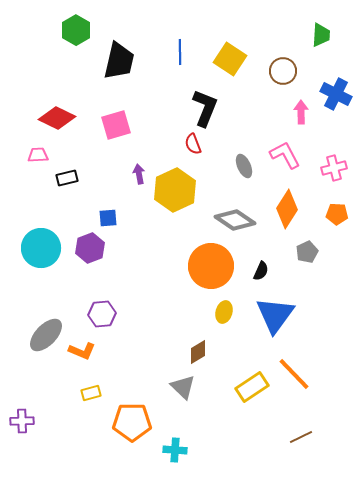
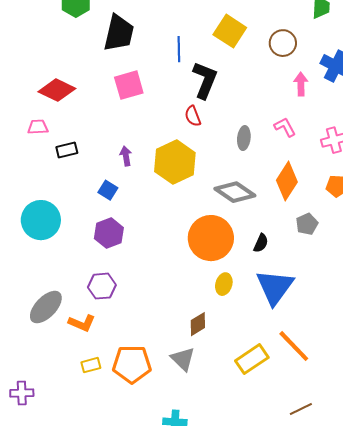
blue line: (180, 52) -> (179, 49), moved
pink square: (116, 125) -> (129, 85), moved
pink L-shape: (285, 155) -> (285, 127), size x0.7
gray ellipse: (244, 166) -> (244, 138), turned 30
purple arrow: (139, 174) -> (126, 156), moved
blue square: (108, 218) -> (108, 190), turned 36
purple hexagon: (90, 248) -> (109, 233), moved
orange pentagon: (132, 422) -> (132, 364), moved

